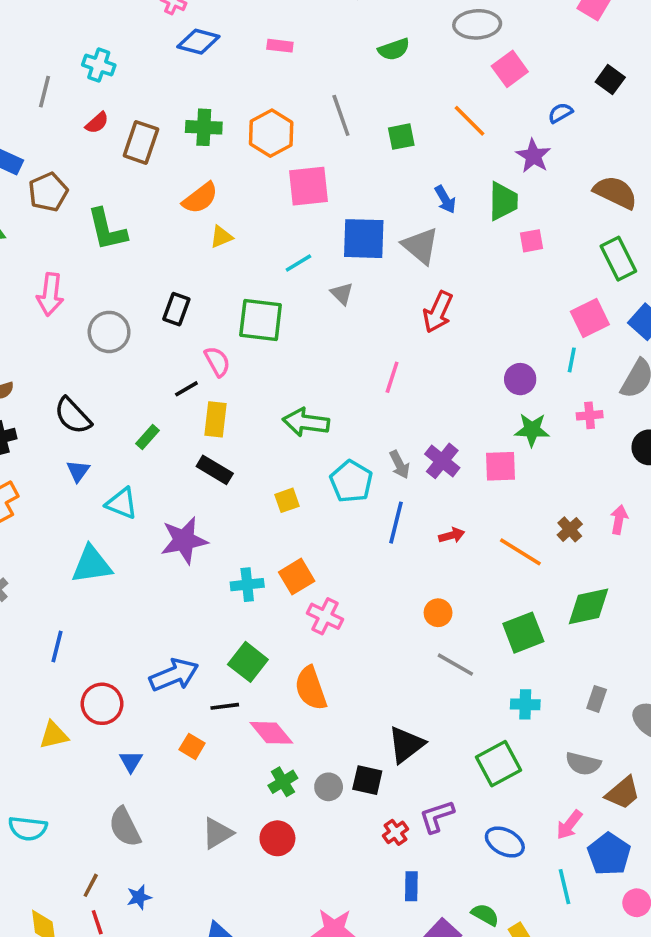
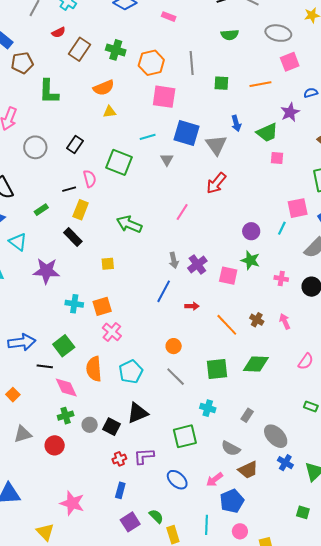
orange line: (470, 121) -> (260, 84), turned -70
green trapezoid: (503, 201) -> (267, 132), turned 50
pink cross: (590, 415) -> (281, 279), moved
cyan pentagon: (351, 481) -> (131, 372), moved
pink arrow: (619, 520) -> (285, 321), turned -49
brown cross: (570, 529) -> (257, 320), turned -32
orange square: (192, 746) -> (13, 395), moved
cyan line: (564, 887) -> (206, 525), moved

